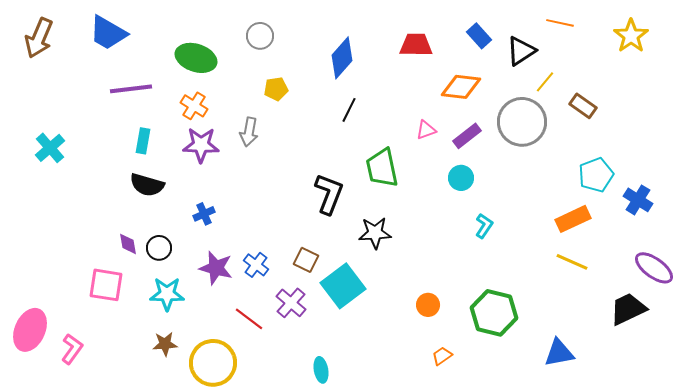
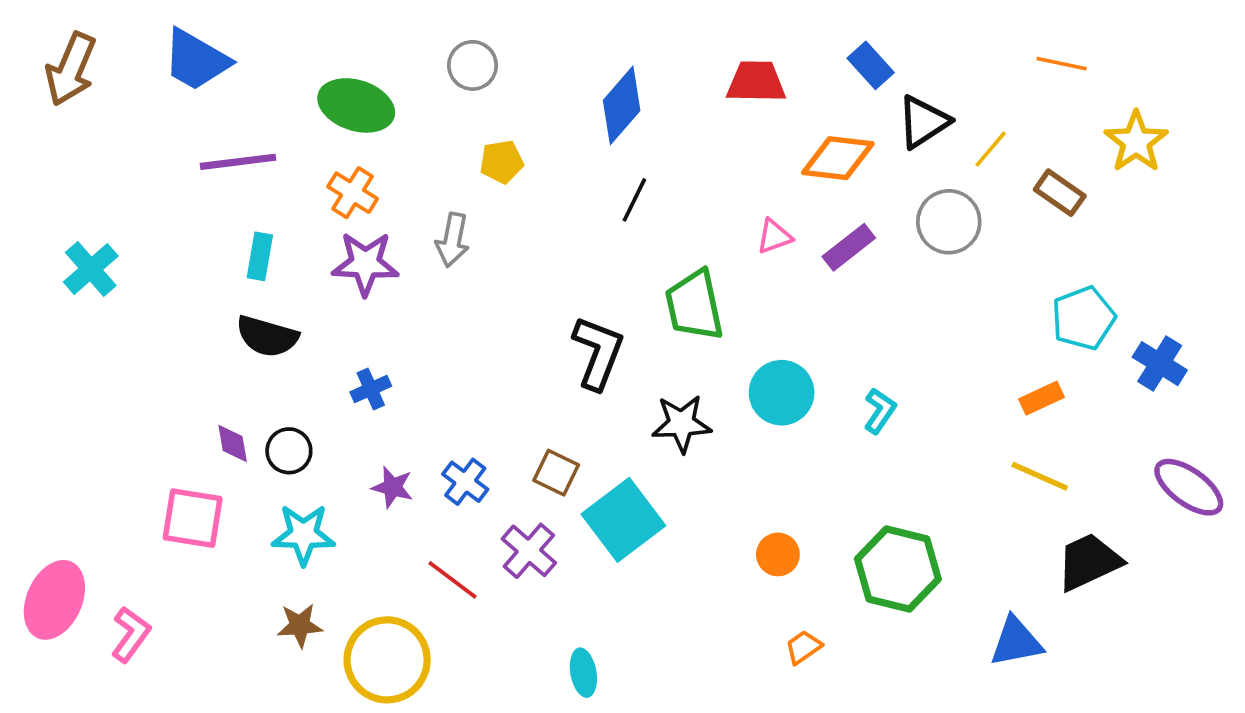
orange line: (560, 23) -> (1062, 64), moved
yellow star: (631, 36) -> (1136, 142), moved
black triangle: (521, 51) -> (923, 122), moved
gray circle: (522, 122) -> (949, 222), size x0.7
cyan circle: (461, 178) -> (782, 393), moved, size x1.4
orange rectangle: (573, 219) -> (1042, 398), size x0.7
purple star: (216, 268) -> (393, 487), size x0.7
black trapezoid: (628, 309) -> (1089, 562), moved

